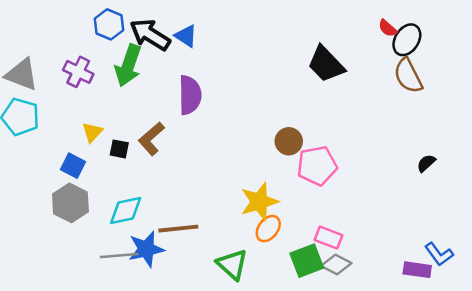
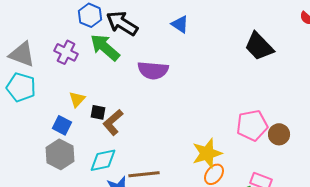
blue triangle: (186, 36) -> (180, 24), moved
green arrow: (128, 65) -> (105, 47), turned 112
purple semicircle: (190, 95) -> (153, 70), turned 96
brown L-shape: (151, 139) -> (113, 122), moved
brown circle: (289, 141) -> (279, 134), moved

